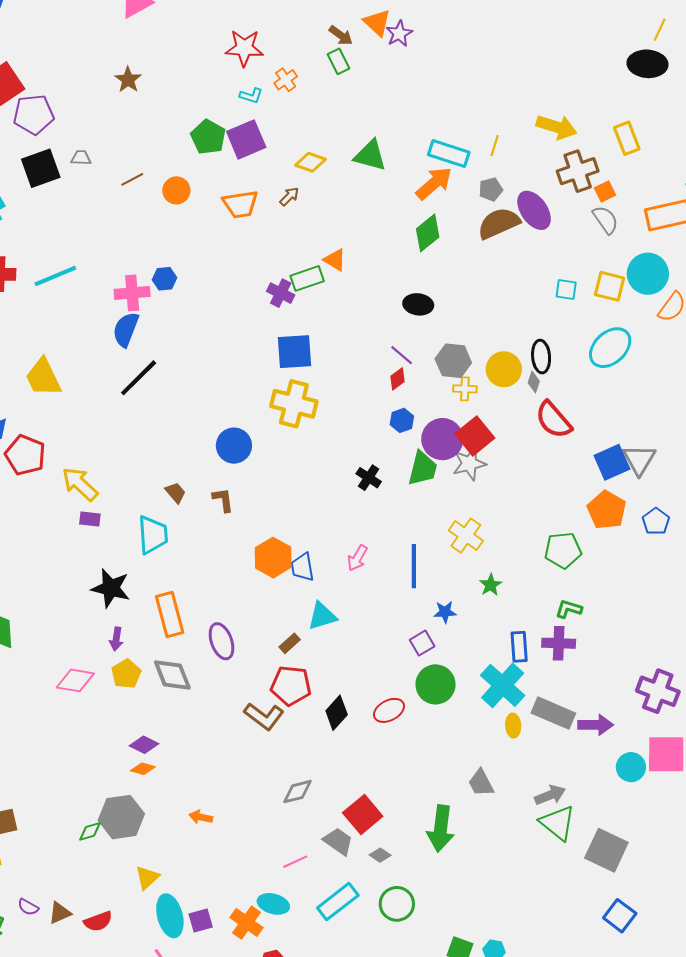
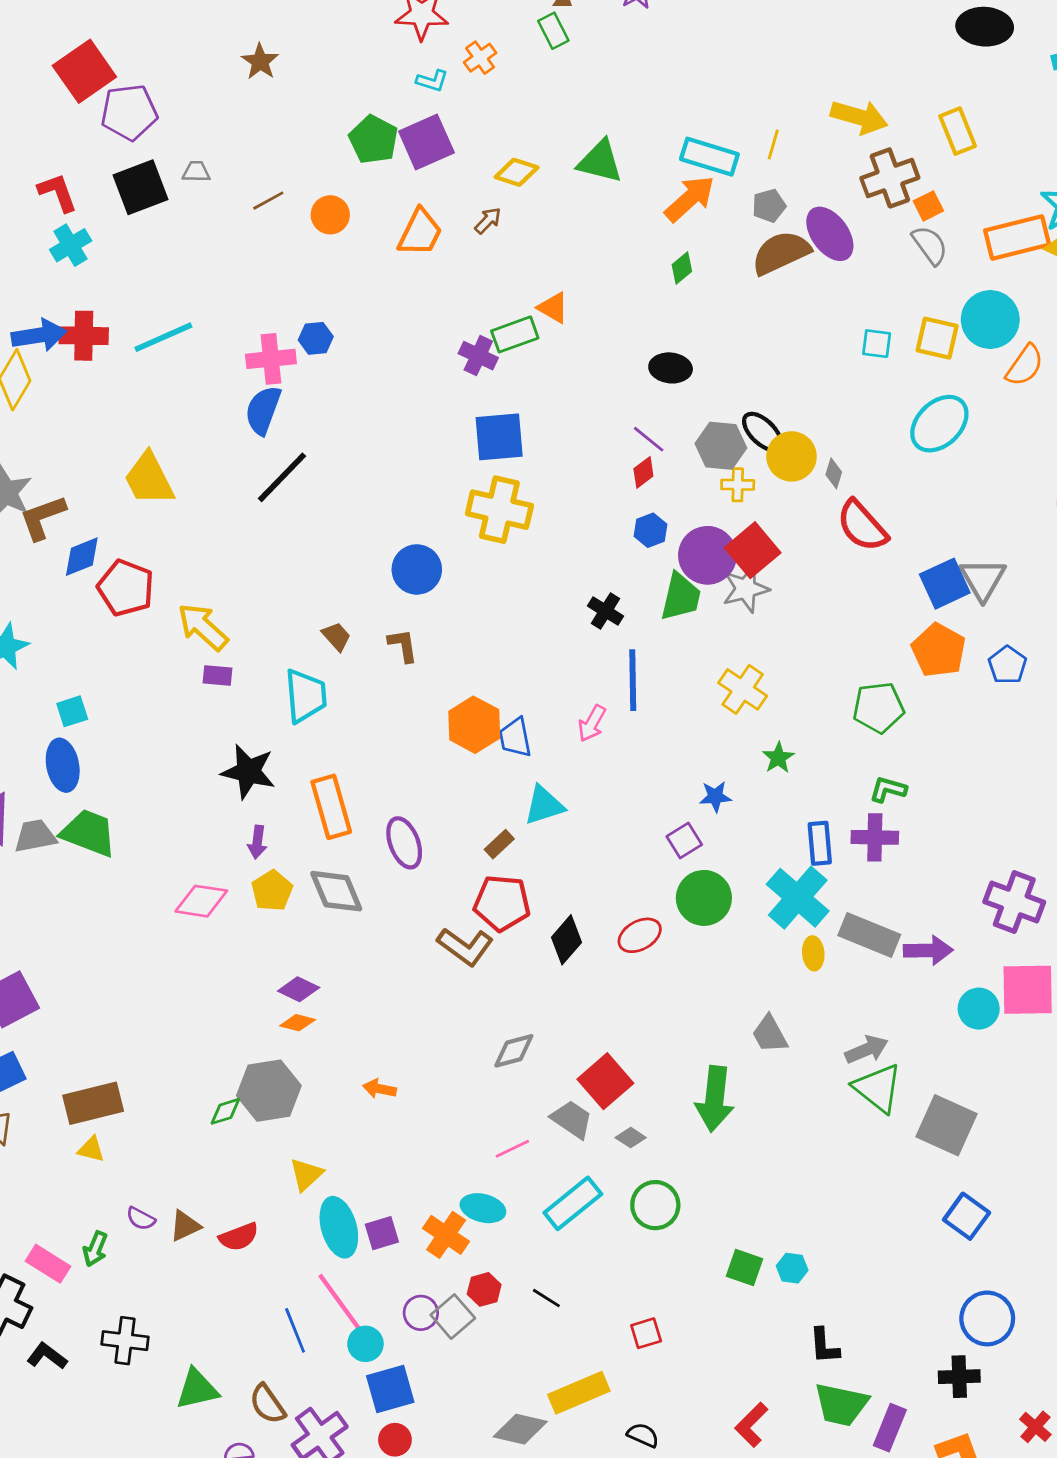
orange trapezoid: (240, 204) -> (420, 232), turned -54
green diamond: (428, 233) -> (682, 268), size x0.6
black ellipse: (541, 357) -> (762, 432), moved, turned -40
blue line: (414, 566) -> (633, 680), moved

